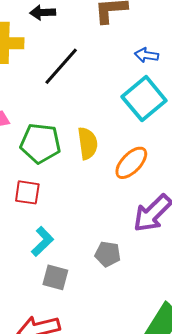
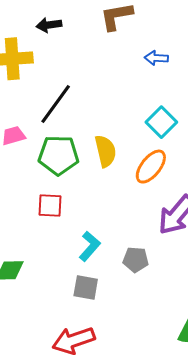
black line: (61, 66) -> (56, 104), moved
cyan square: (144, 99) -> (161, 122), moved, size x0.7
cyan L-shape: (42, 241) -> (90, 246), moved

